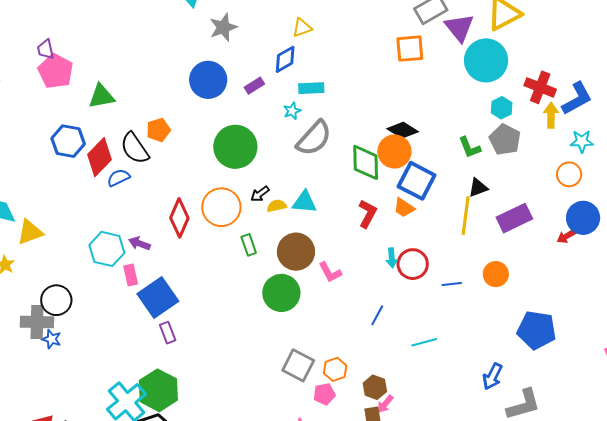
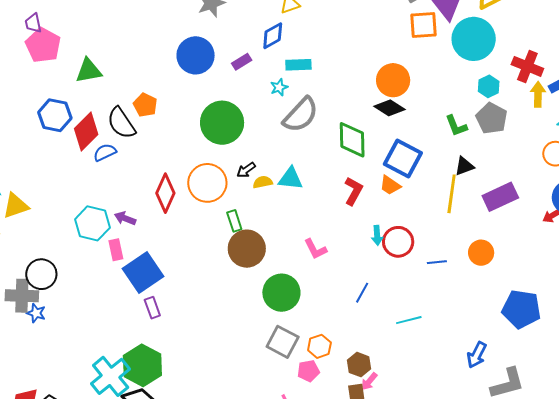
orange square: (410, 49) -> (423, 25), moved
orange pentagon: (158, 130) -> (145, 105), turned -30
orange circle: (394, 152) -> (393, 80), moved
brown circle: (296, 252) -> (247, 249), moved
green circle: (281, 293) -> (281, 293), moved

